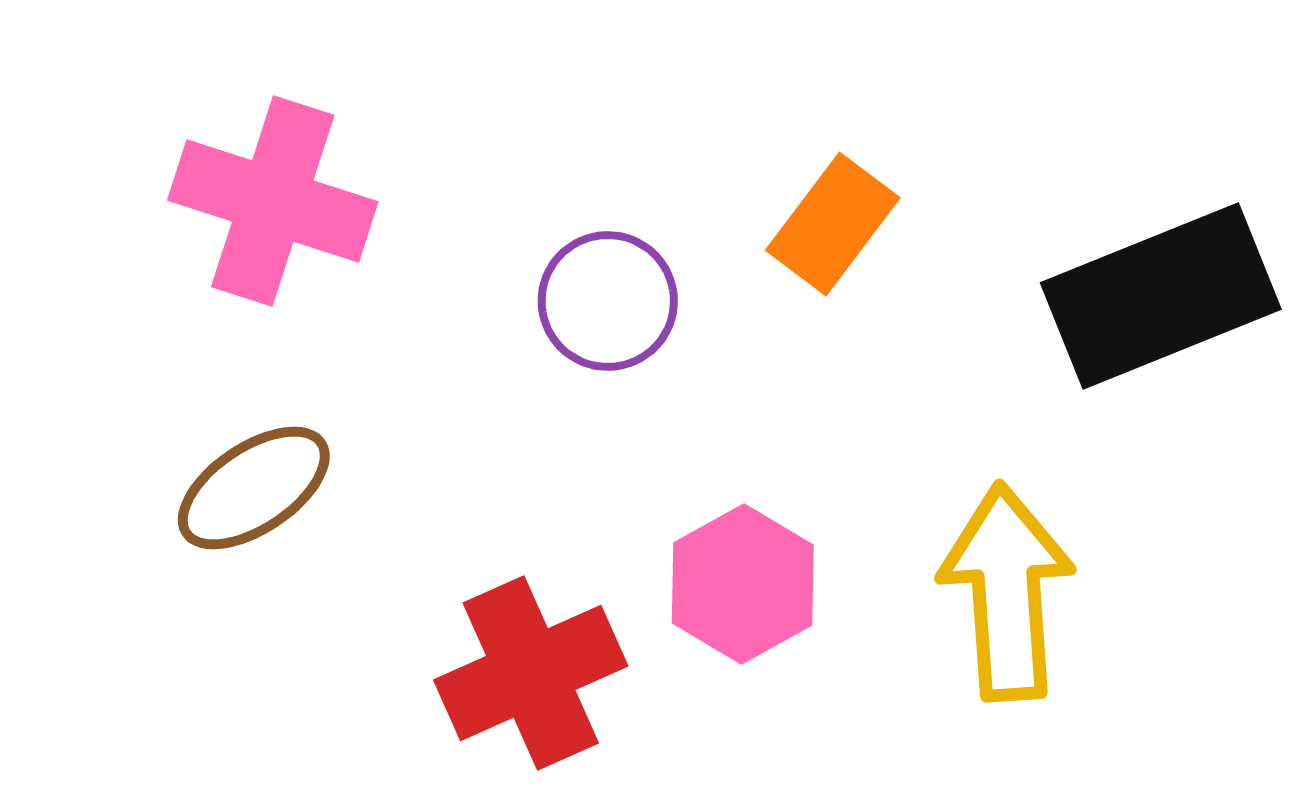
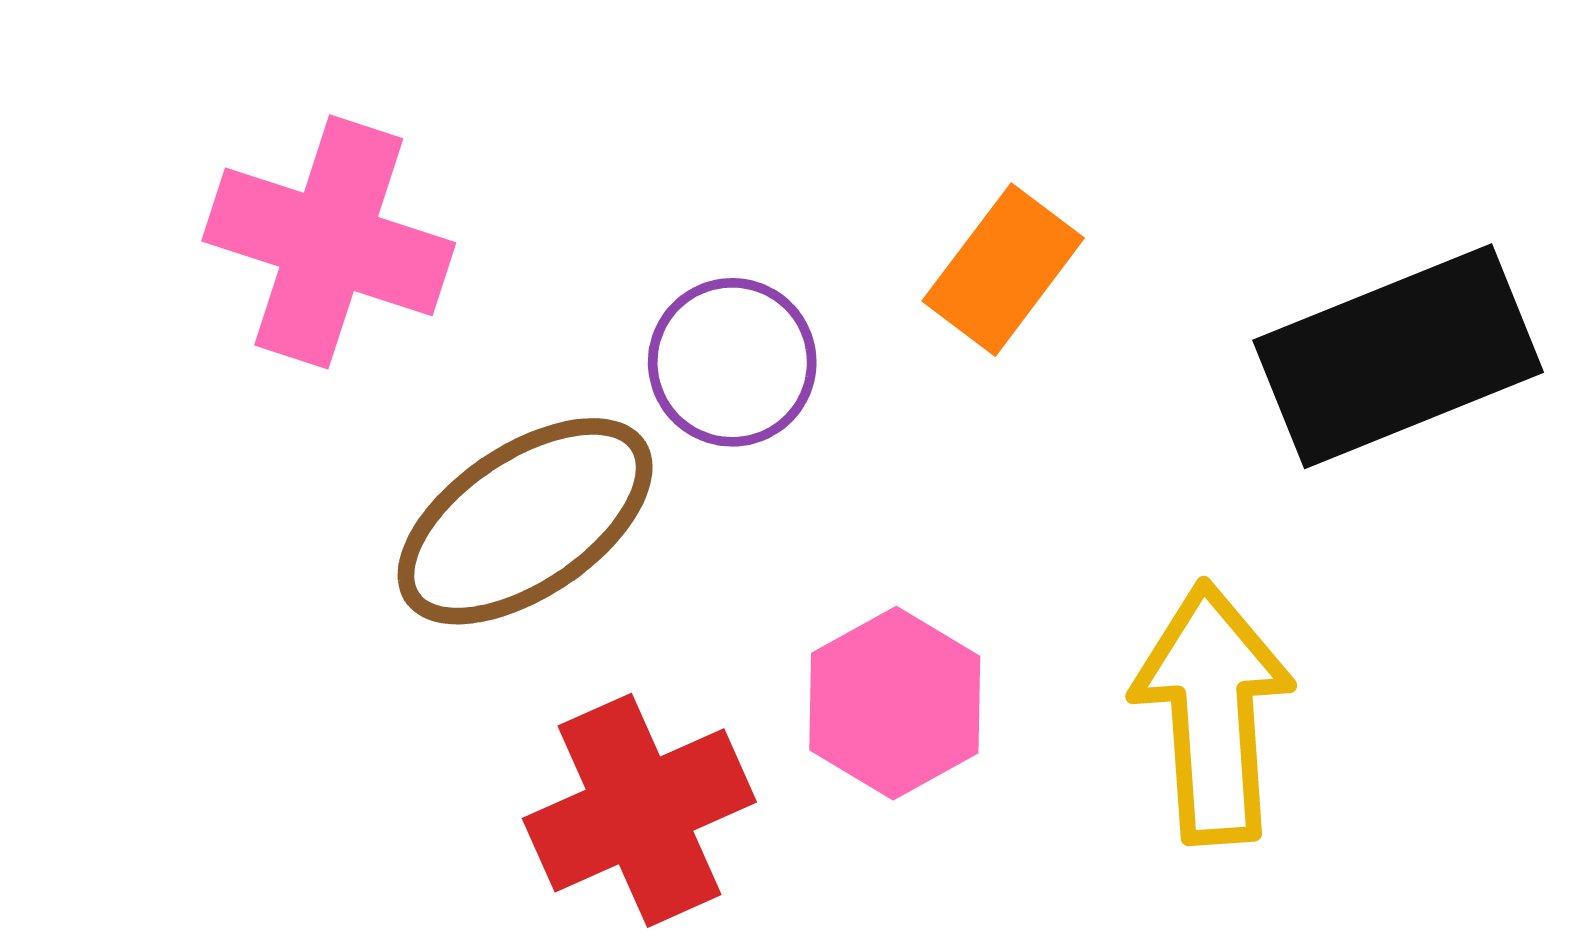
brown ellipse: (254, 488) -> (525, 521), moved, size x1.4

